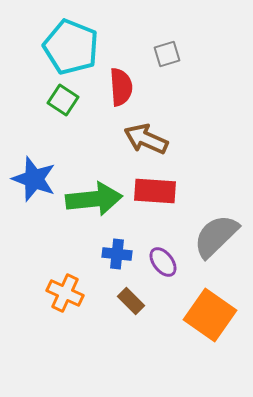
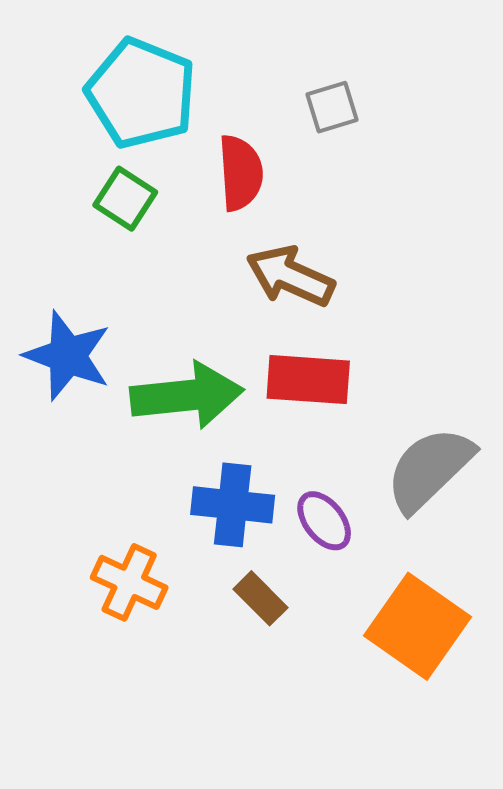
blue cross: (117, 254) -> (233, 505), size x1.4

